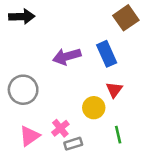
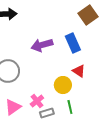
red triangle: (114, 90) -> (79, 71), turned -32
green line: (118, 135) -> (70, 107), moved

